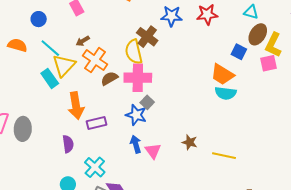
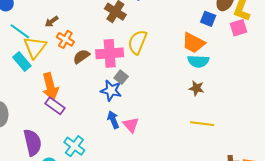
yellow semicircle: (134, 52) -> (137, 42), moved, turned 40
orange cross: (95, 60) -> (65, 39), size x0.7
purple rectangle: (97, 123) -> (55, 106), moved, turned 54
brown star: (190, 142) -> (196, 88), moved
purple semicircle: (68, 144) -> (33, 142), moved, size x1.5

